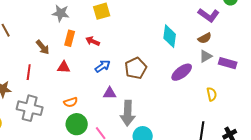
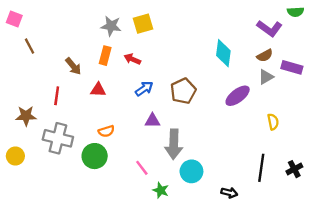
gray star: (61, 13) -> (111, 26), moved
purple rectangle: (228, 63) -> (292, 67), moved
green circle: (77, 124) -> (95, 156), moved

